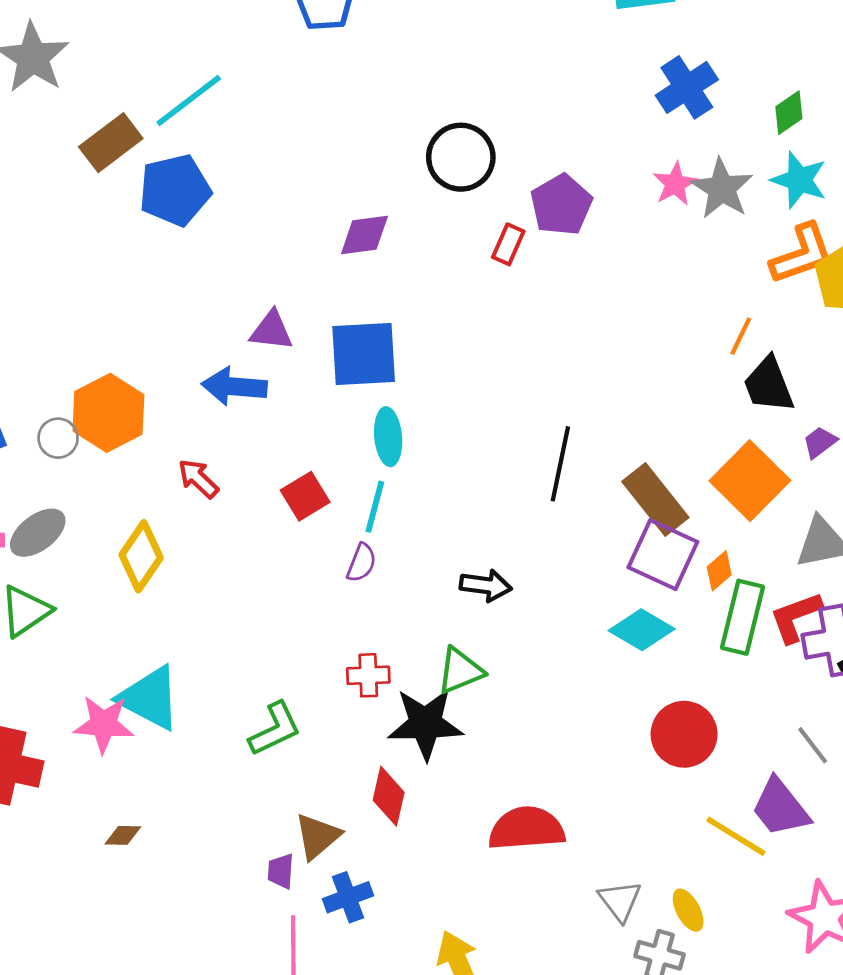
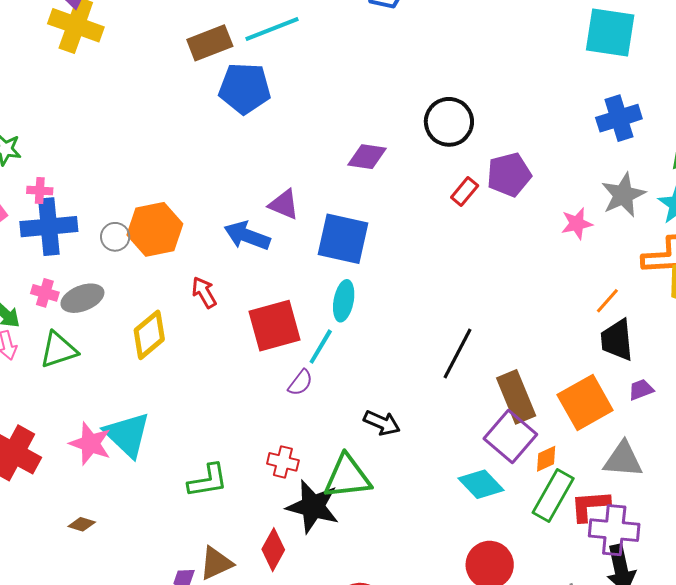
pink star: (675, 184) -> (577, 224), moved
red square: (305, 496) -> (275, 326), size x1.6
green triangle: (460, 671) -> (347, 477), size x1.4

